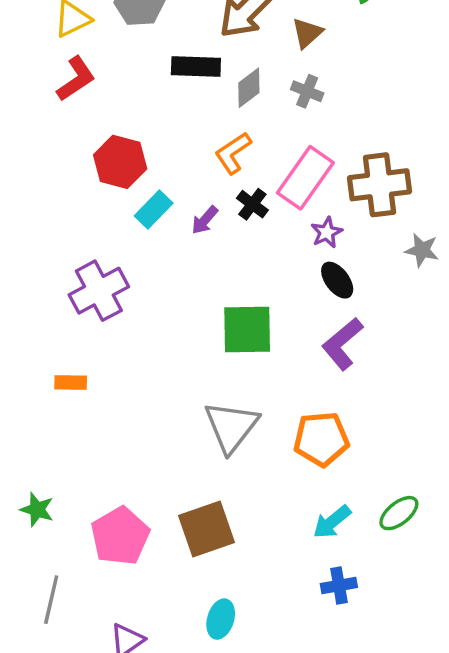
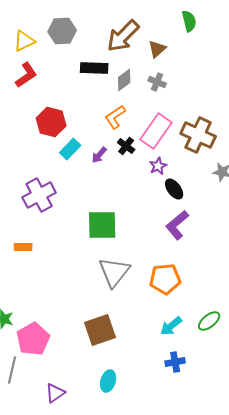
brown cross: (380, 185) -> (198, 135), turned 32
purple star: (327, 232) -> (158, 166), moved
green square: (247, 330) -> (102, 225), moved
pink pentagon: (120, 536) -> (33, 339), moved

